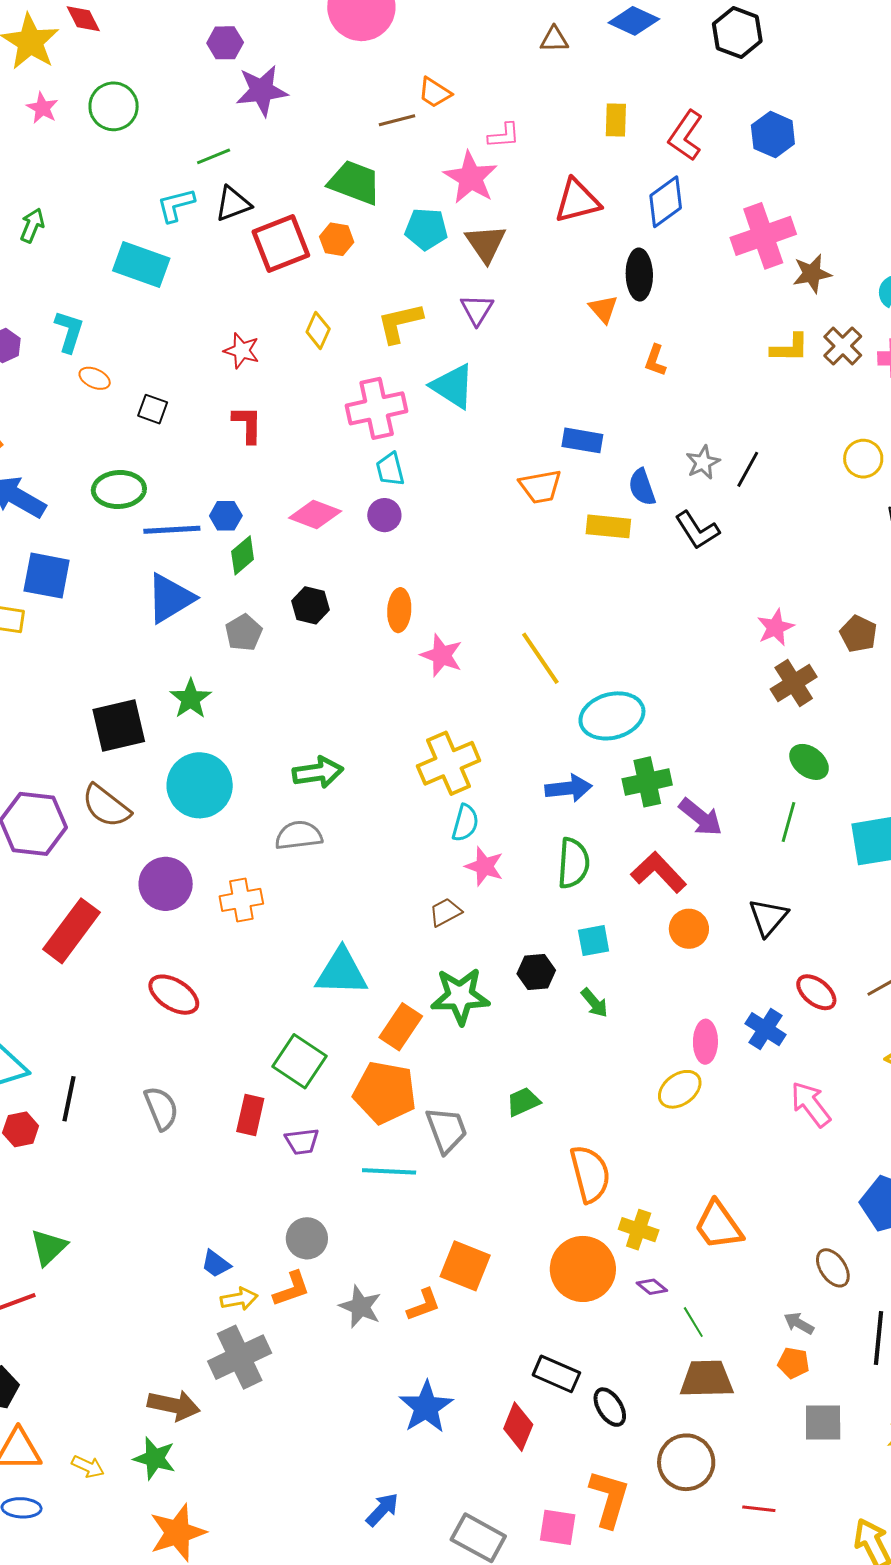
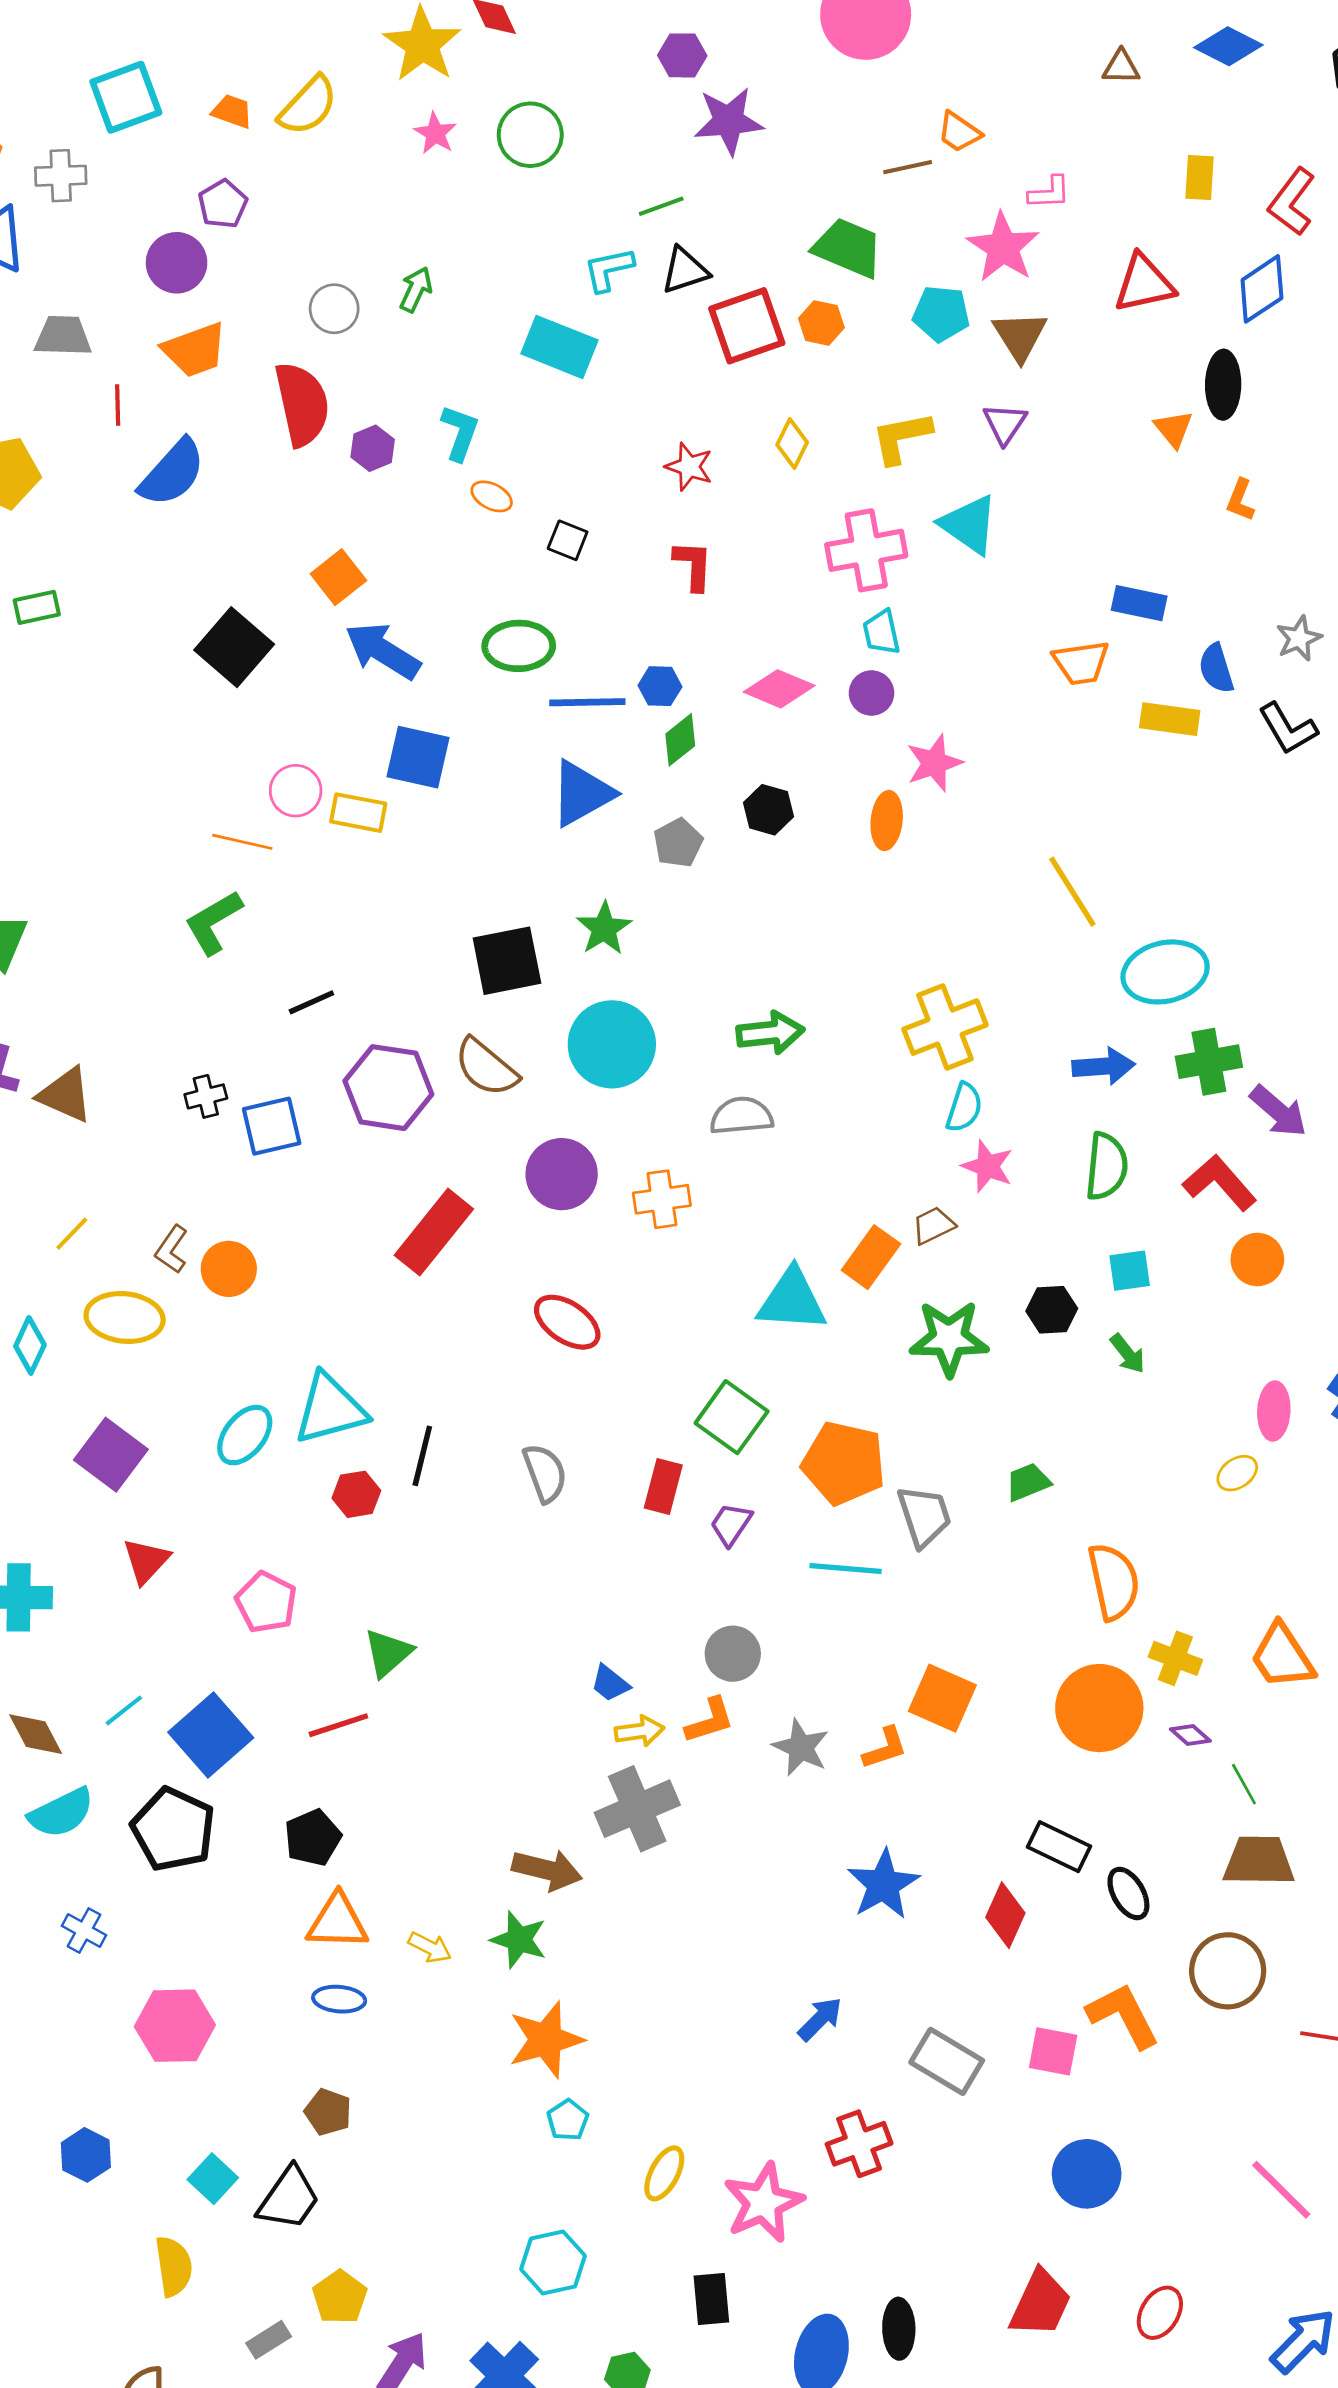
pink star: (442, 655) -> (934, 763), moved, turned 30
orange rectangle: (401, 1027) -> (871, 1257), moved
yellow ellipse: (680, 1089) -> (1237, 1473), size x0.7
purple trapezoid: (302, 1141) -> (731, 1524), turned 129
orange L-shape: (609, 1499) -> (1123, 2015), turned -46

